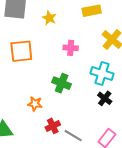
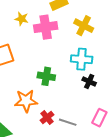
pink cross: (71, 48) -> (46, 27), moved, size x1.6
orange star: (35, 104) -> (26, 101), size x1.6

